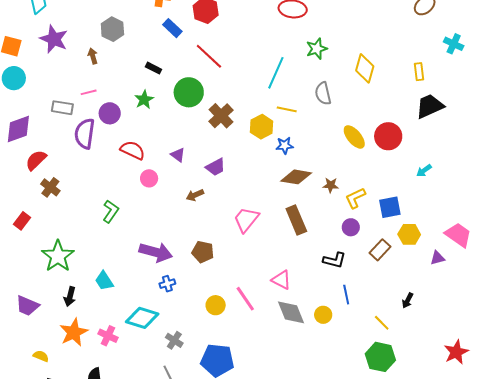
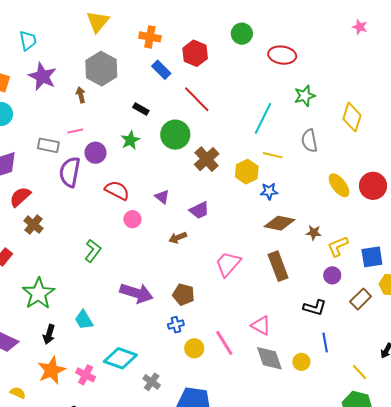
gray hexagon: (112, 29) -> (101, 69), size x1.4
blue cross: (167, 284) -> (176, 325), moved

